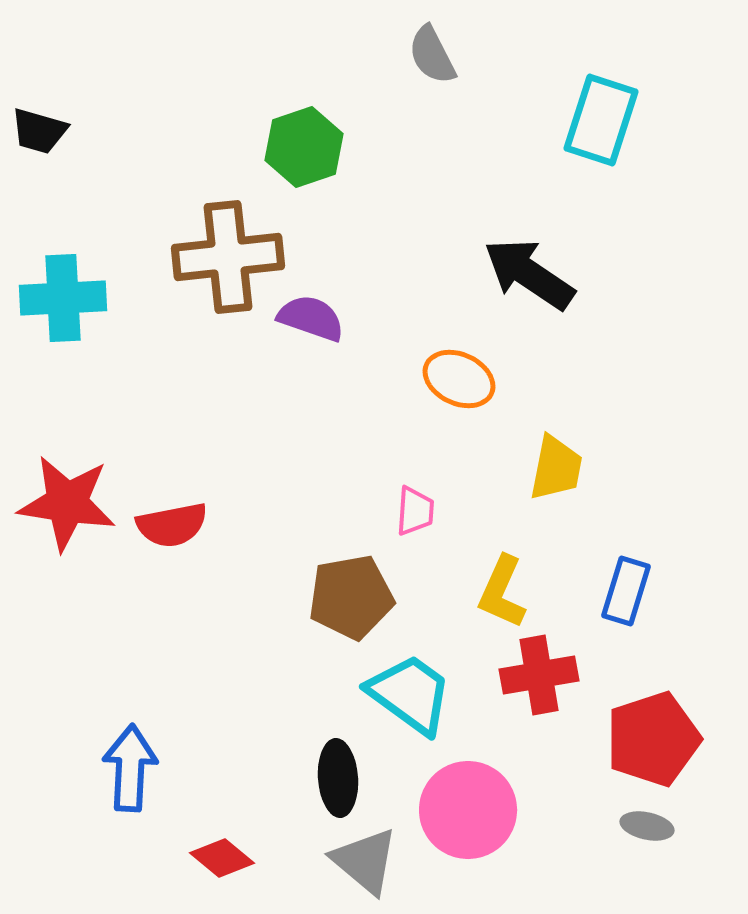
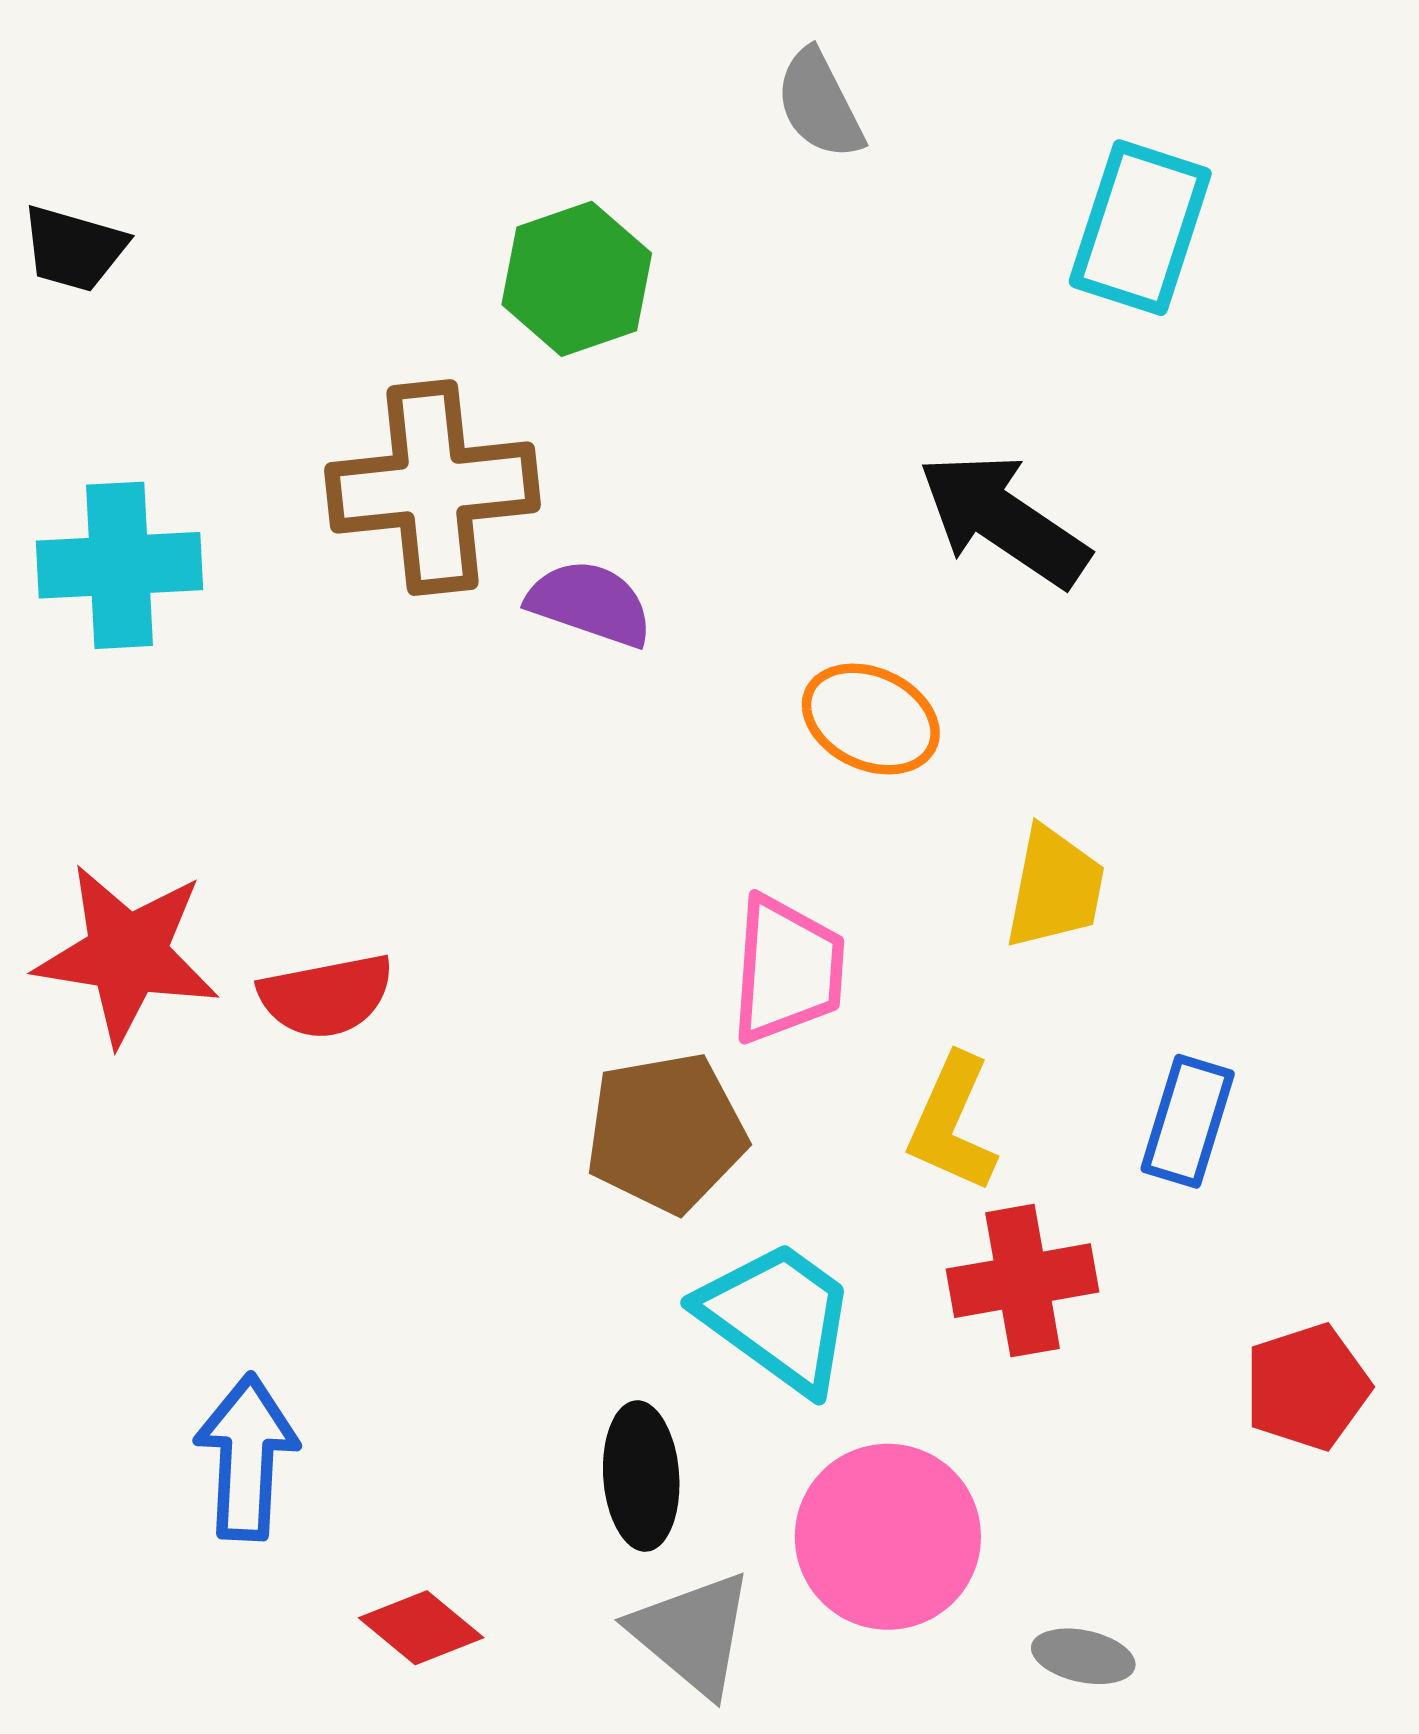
pink trapezoid: (415, 511) -> (787, 969), size x1.6
red pentagon: (653, 739) -> (1307, 1387), moved, size x0.7
gray ellipse: (647, 826) -> (1083, 1656), moved

